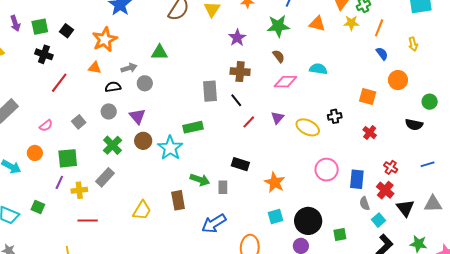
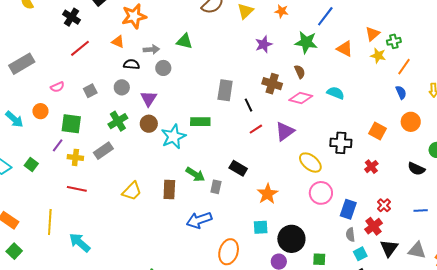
brown cross: (240, 72) -> (272, 84), moved
black cross: (335, 116) -> (341, 143), size x1.5
purple triangle: (277, 118) -> (285, 131), size x1.5
yellow ellipse: (308, 127) -> (310, 163), moved

